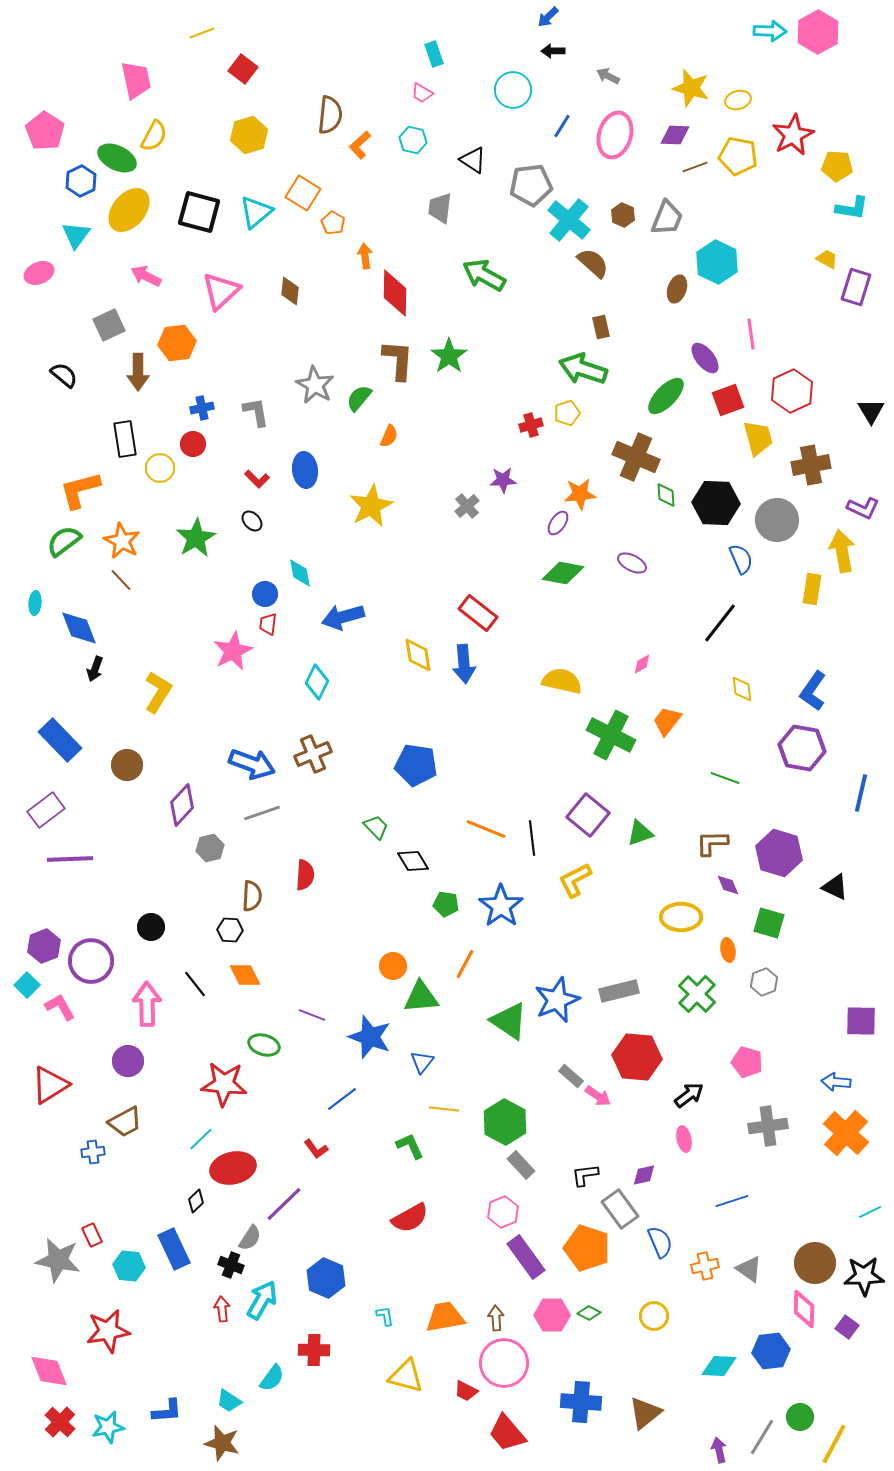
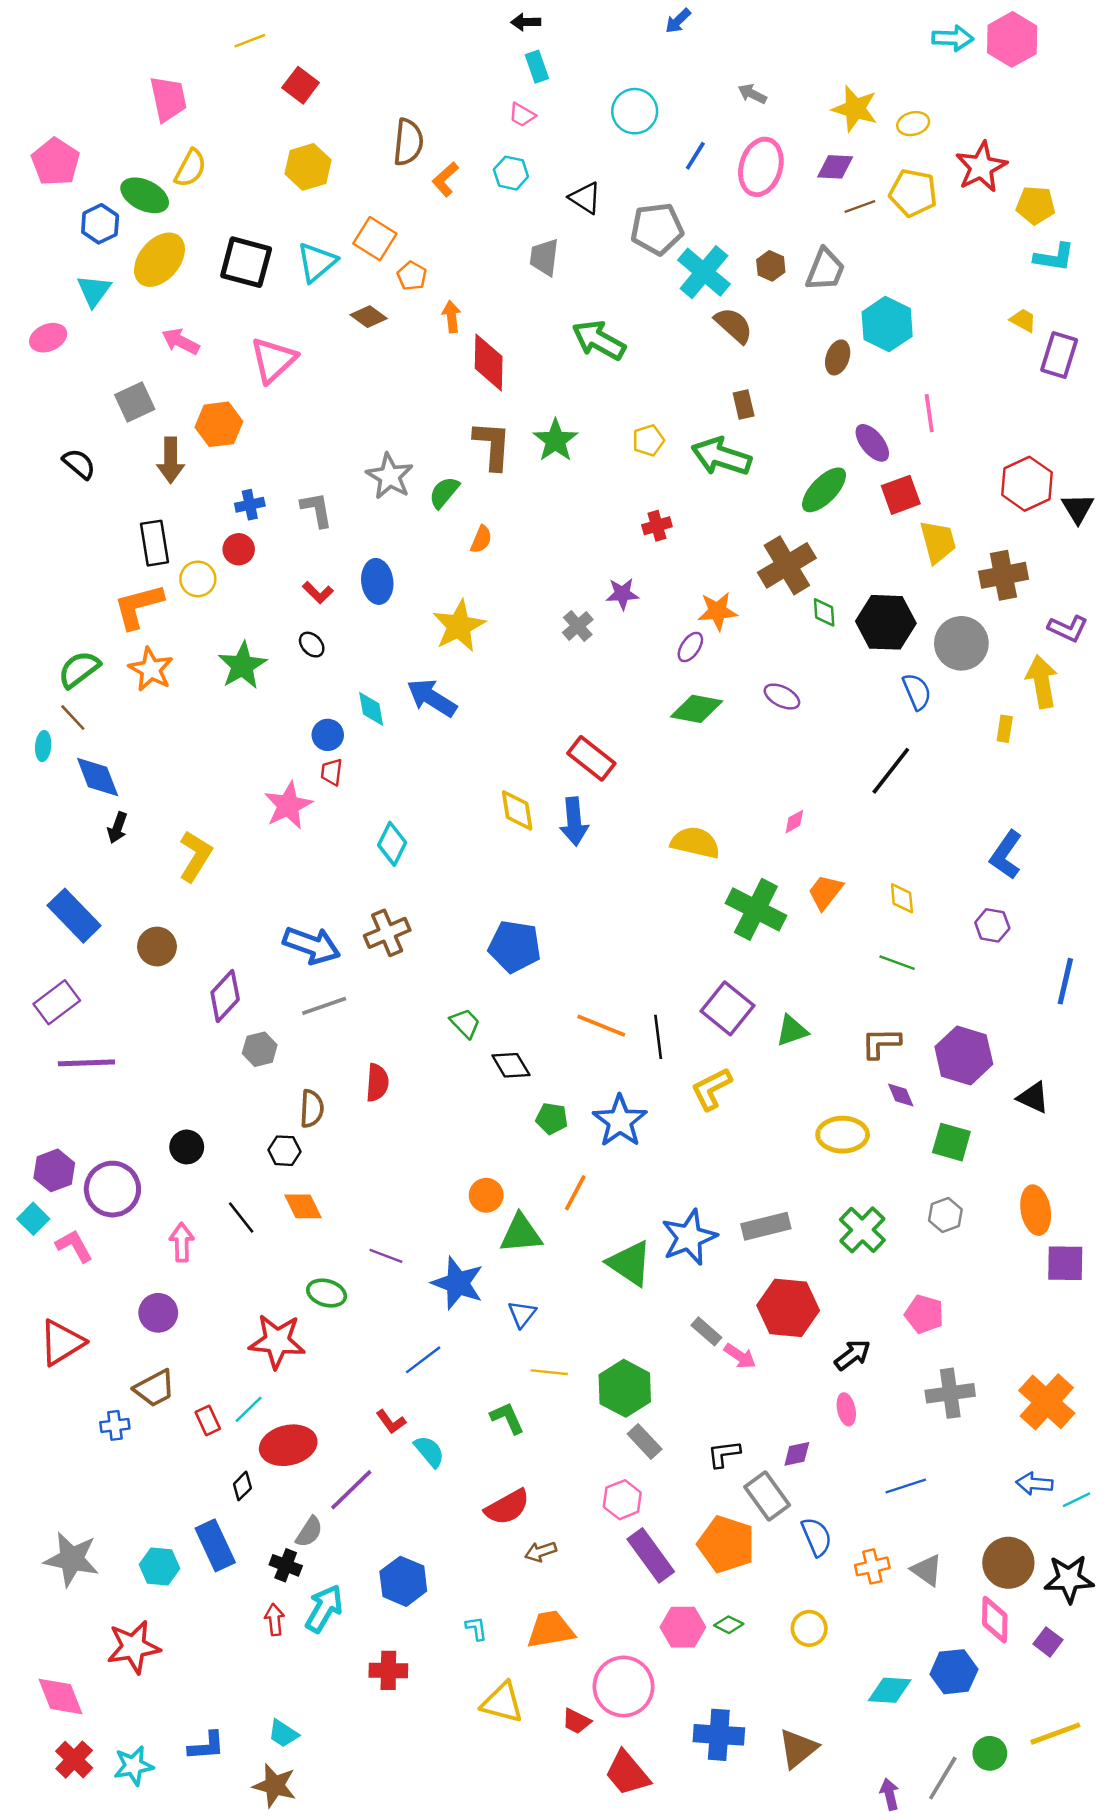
black arrow: (553, 51) -> (526, 22), moved
brown diamond: (290, 291) -> (369, 317), moved, turned -60
red hexagon: (792, 391) -> (1027, 484), moved
yellow pentagon: (567, 413) -> (648, 440), moved
brown cross: (636, 457) -> (787, 565), turned 36
orange L-shape: (80, 490) -> (138, 606), moved
brown line: (121, 580) -> (73, 718), moved
yellow rectangle: (812, 589) -> (1005, 729), size x0.7
blue arrow: (343, 617) -> (432, 698), moved, turned 48
yellow diamond: (742, 689) -> (902, 898), moved
purple hexagon: (802, 748) -> (992, 925), size x0.6
orange ellipse: (728, 950) -> (1036, 1210), moved, size x1.6
pink arrow: (147, 1004) -> (182, 1242), size x0.7
blue arrow: (836, 1082) -> (1034, 1484), moved
red rectangle: (92, 1235) -> (208, 1420), moved
brown arrow: (496, 1318) -> (541, 1552), moved, turned -105
cyan semicircle: (272, 1378) -> (429, 1451), moved, turned -76
yellow line: (834, 1444) -> (1055, 1734), moved, turned 42

